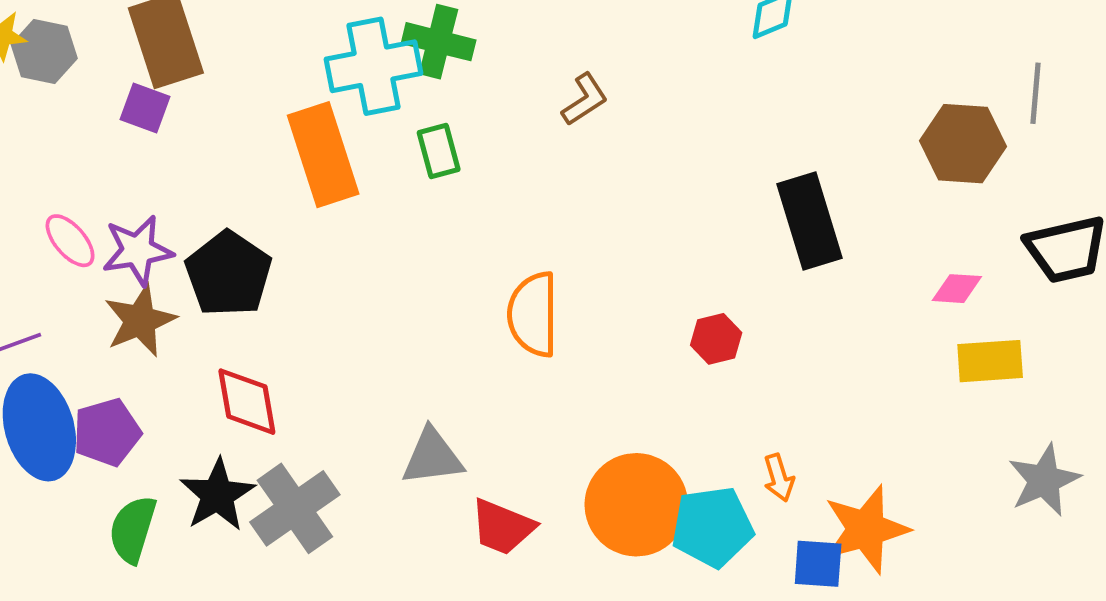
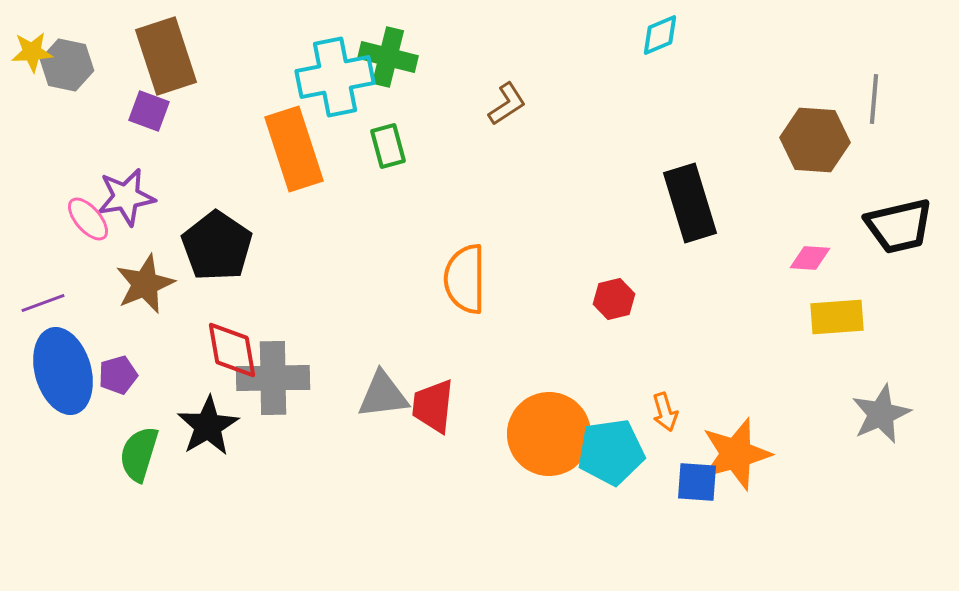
purple star: (138, 250) -> (126, 197), moved
purple pentagon: (107, 432) -> (118, 375), size x0.7
gray cross: (295, 508) -> (273, 378), moved, turned 34
red trapezoid: (502, 527) -> (433, 406), moved, turned 74

